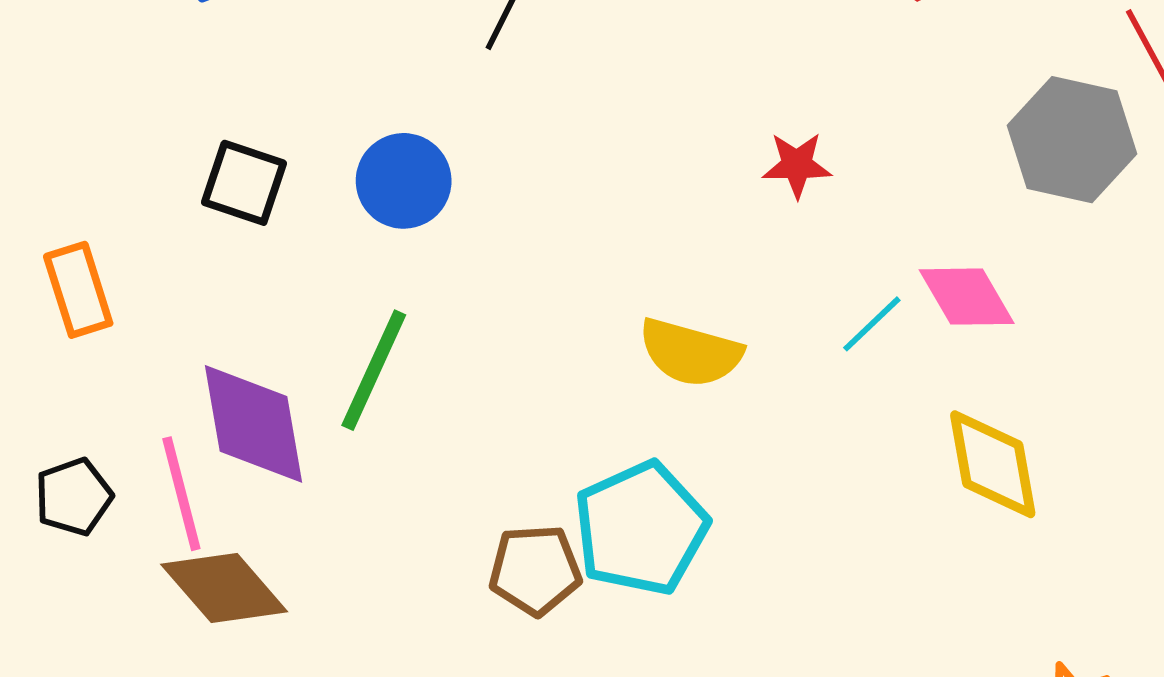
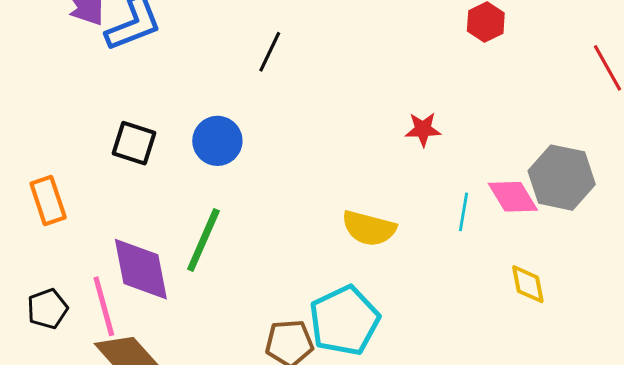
gray hexagon: (1072, 140) -> (562, 178), moved
cyan line: (872, 324) -> (464, 212), turned -36
yellow diamond: (993, 464) -> (528, 284), size x0.7

